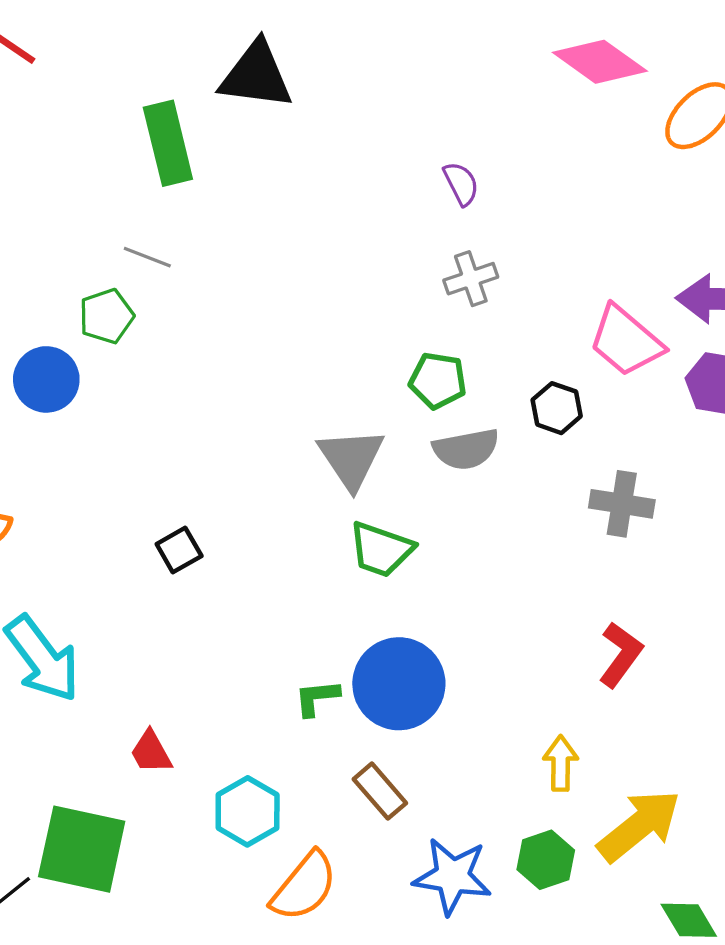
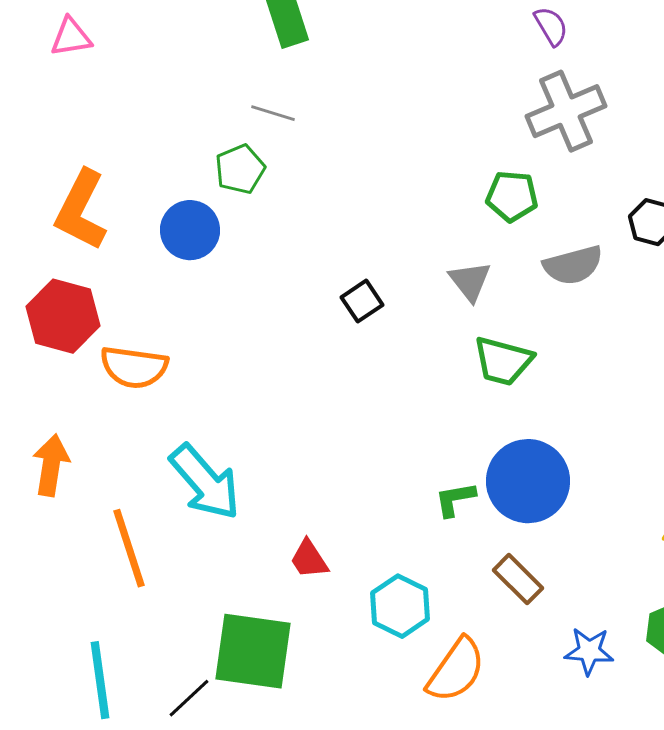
gray cross: (471, 279) -> (566, 111), size x1.6
green pentagon: (438, 380) -> (512, 196), moved
gray triangle: (351, 458) -> (470, 281), size x0.7
black square: (179, 550) -> (362, 301), moved
blue star: (452, 876) -> (589, 651), size x0.7

